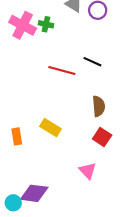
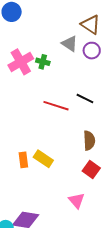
pink cross: (23, 25) -> (21, 62), turned 30
orange rectangle: (17, 136) -> (23, 160), moved

